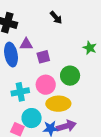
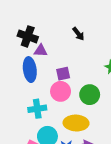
purple triangle: (26, 44) -> (41, 51), moved
pink circle: (46, 85) -> (61, 91), moved

